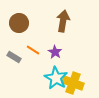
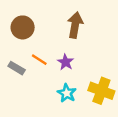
cyan star: (56, 78) -> (67, 93), size x0.7
yellow cross: (73, 83) -> (101, 91), moved

